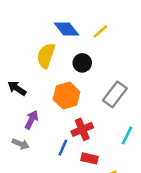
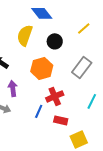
yellow line: (100, 31) -> (84, 28), moved
purple arrow: (31, 120) -> (13, 88), turned -35

